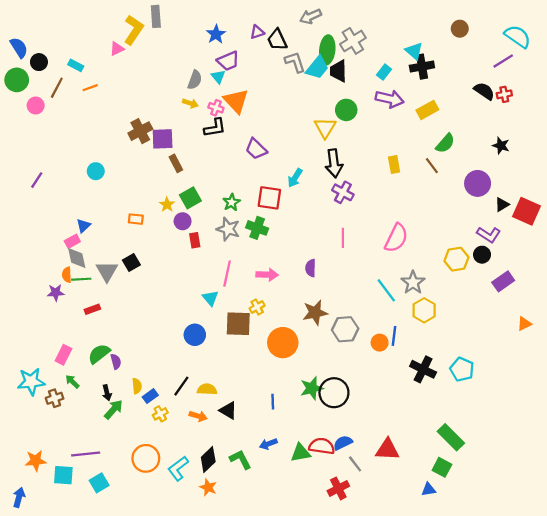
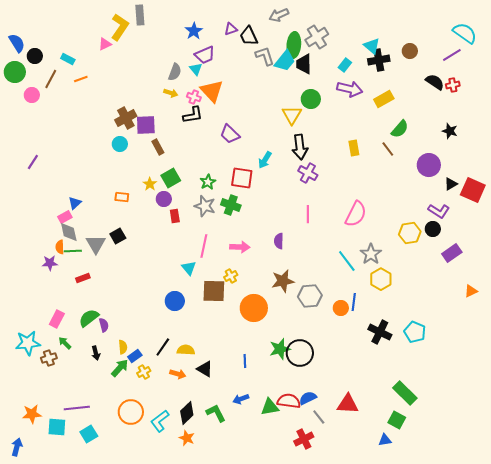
brown circle: (460, 29) -> (410, 51), moved
cyan circle: (96, 171) -> (120, 144), moved
green arrow: (114, 409) -> (120, 368), moved

